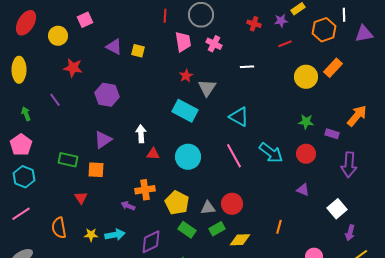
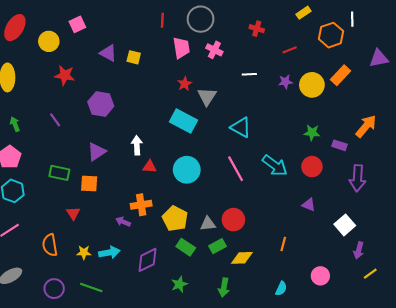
purple star: (281, 21) -> (285, 82), moved
purple triangle: (364, 34) -> (379, 58), moved
purple line: (55, 100) -> (55, 120), moved

